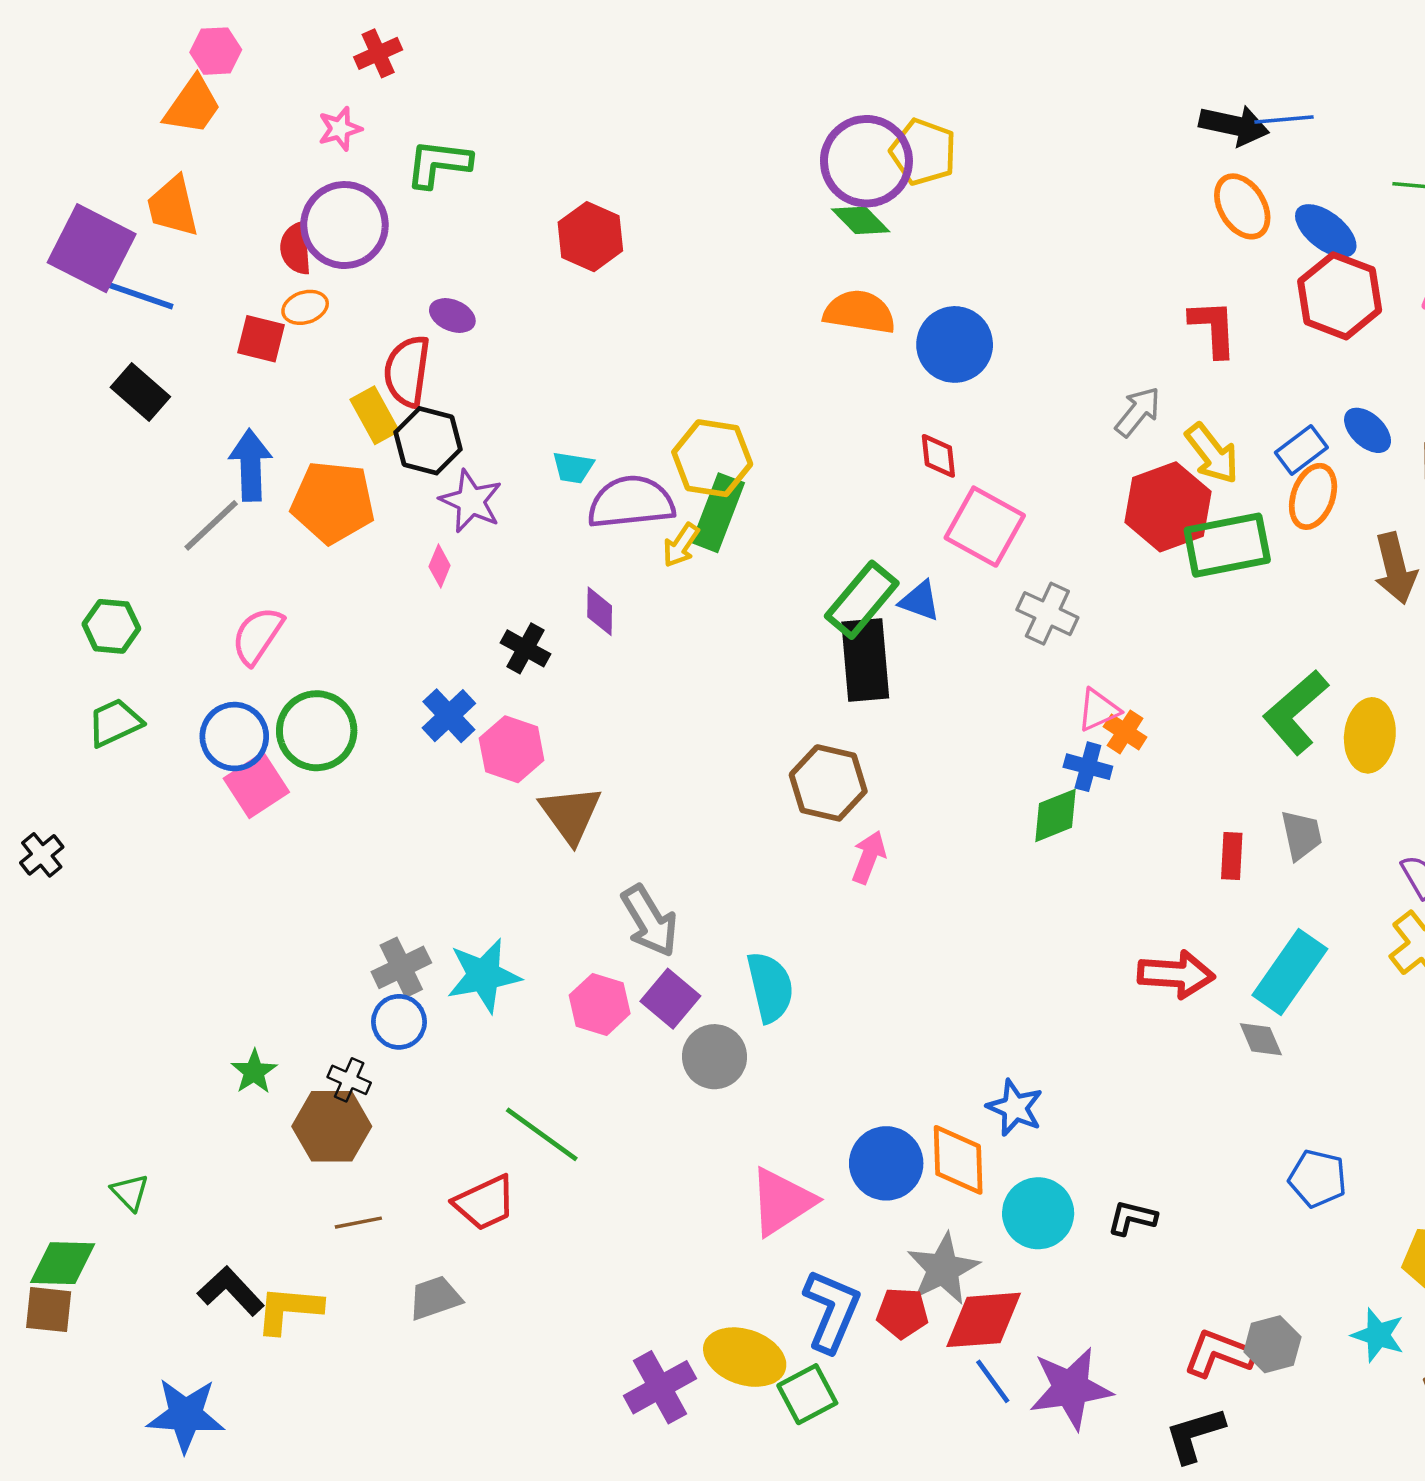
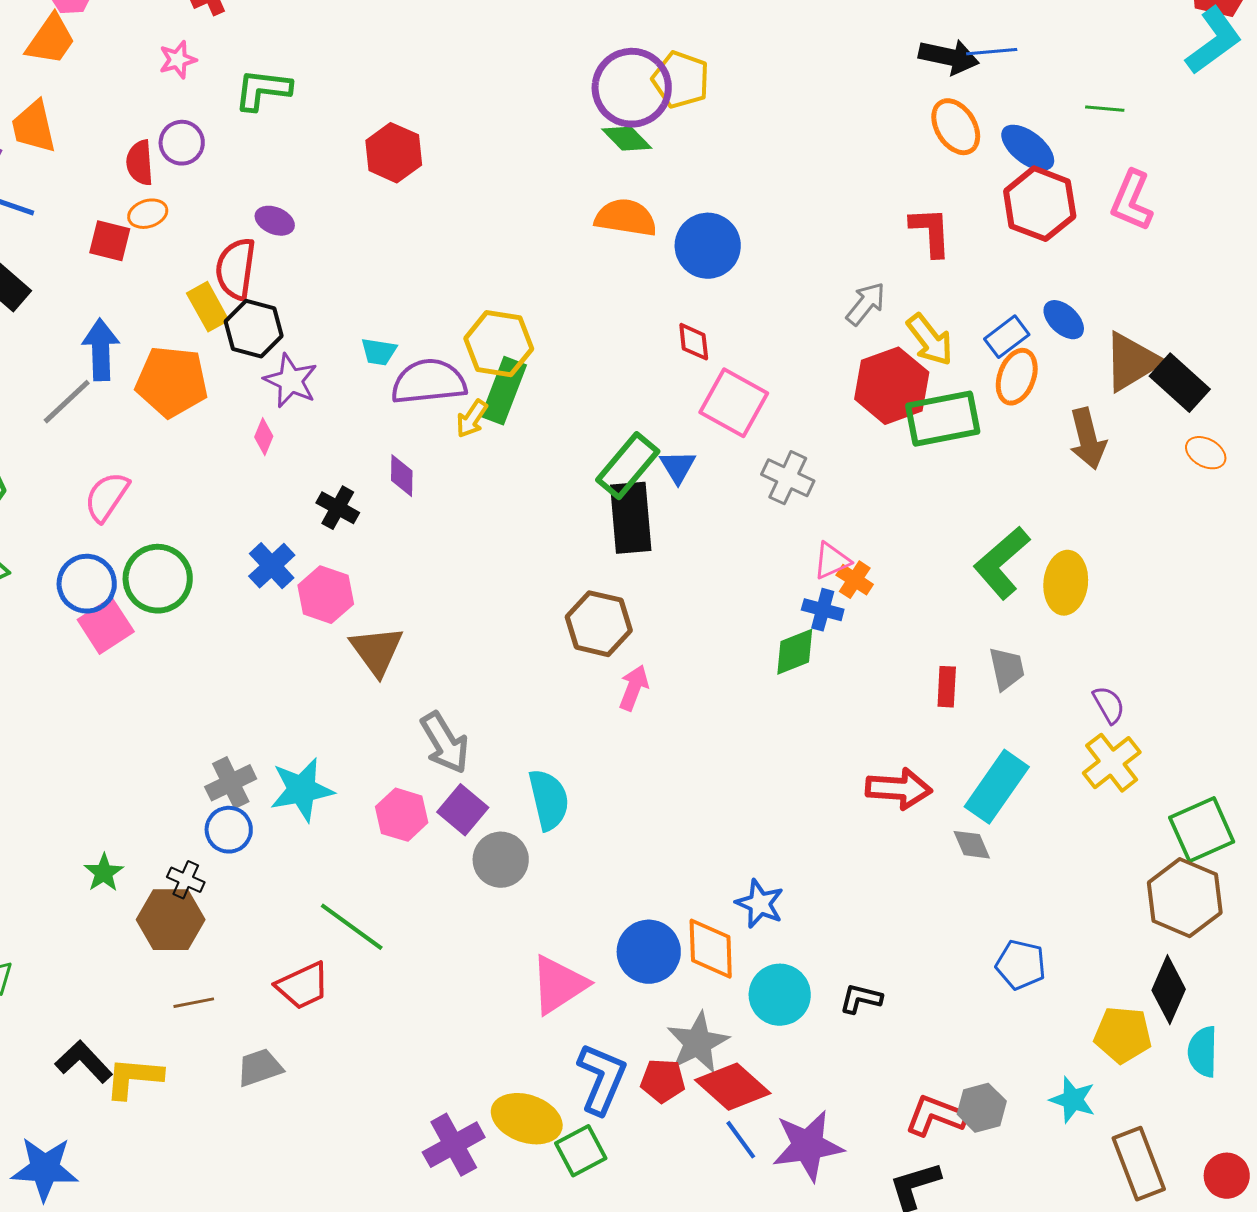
purple circle: (344, 225) -> (182, 143), size x0.6
blue triangle: (920, 601) -> (678, 467), turned 39
red diamond: (984, 1320) -> (733, 1087), turned 46

